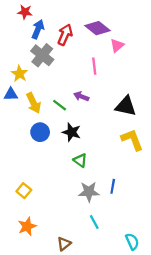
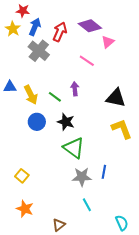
pink line: (94, 66) -> (87, 61), turned -49
yellow star: (20, 74) -> (13, 29), moved
purple arrow: (81, 96) -> (75, 89), turned 64
green triangle: (80, 160) -> (74, 148), size x1.6
orange star: (27, 226) -> (25, 209), turned -30

